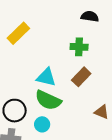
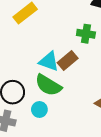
brown rectangle: (81, 77) -> (68, 61), moved

